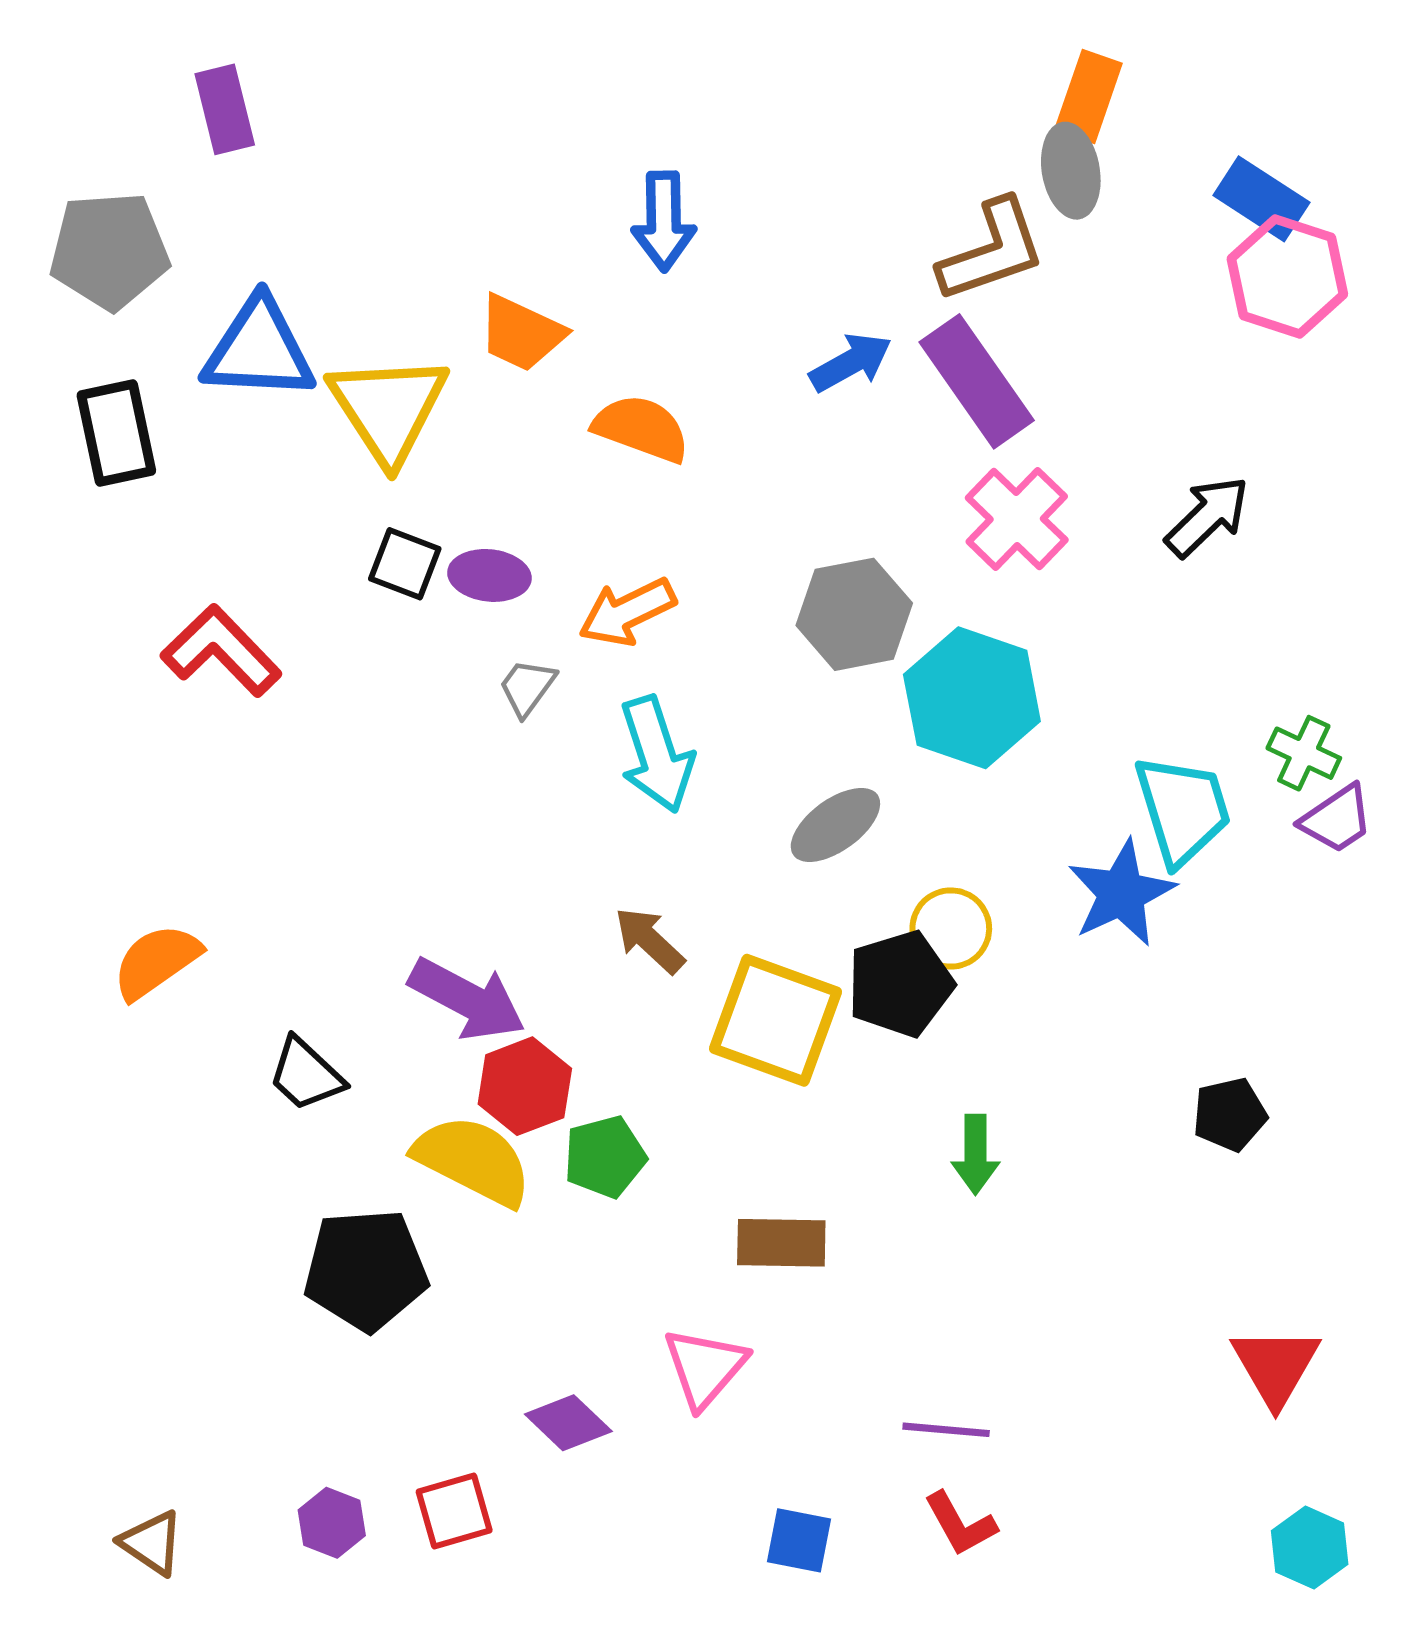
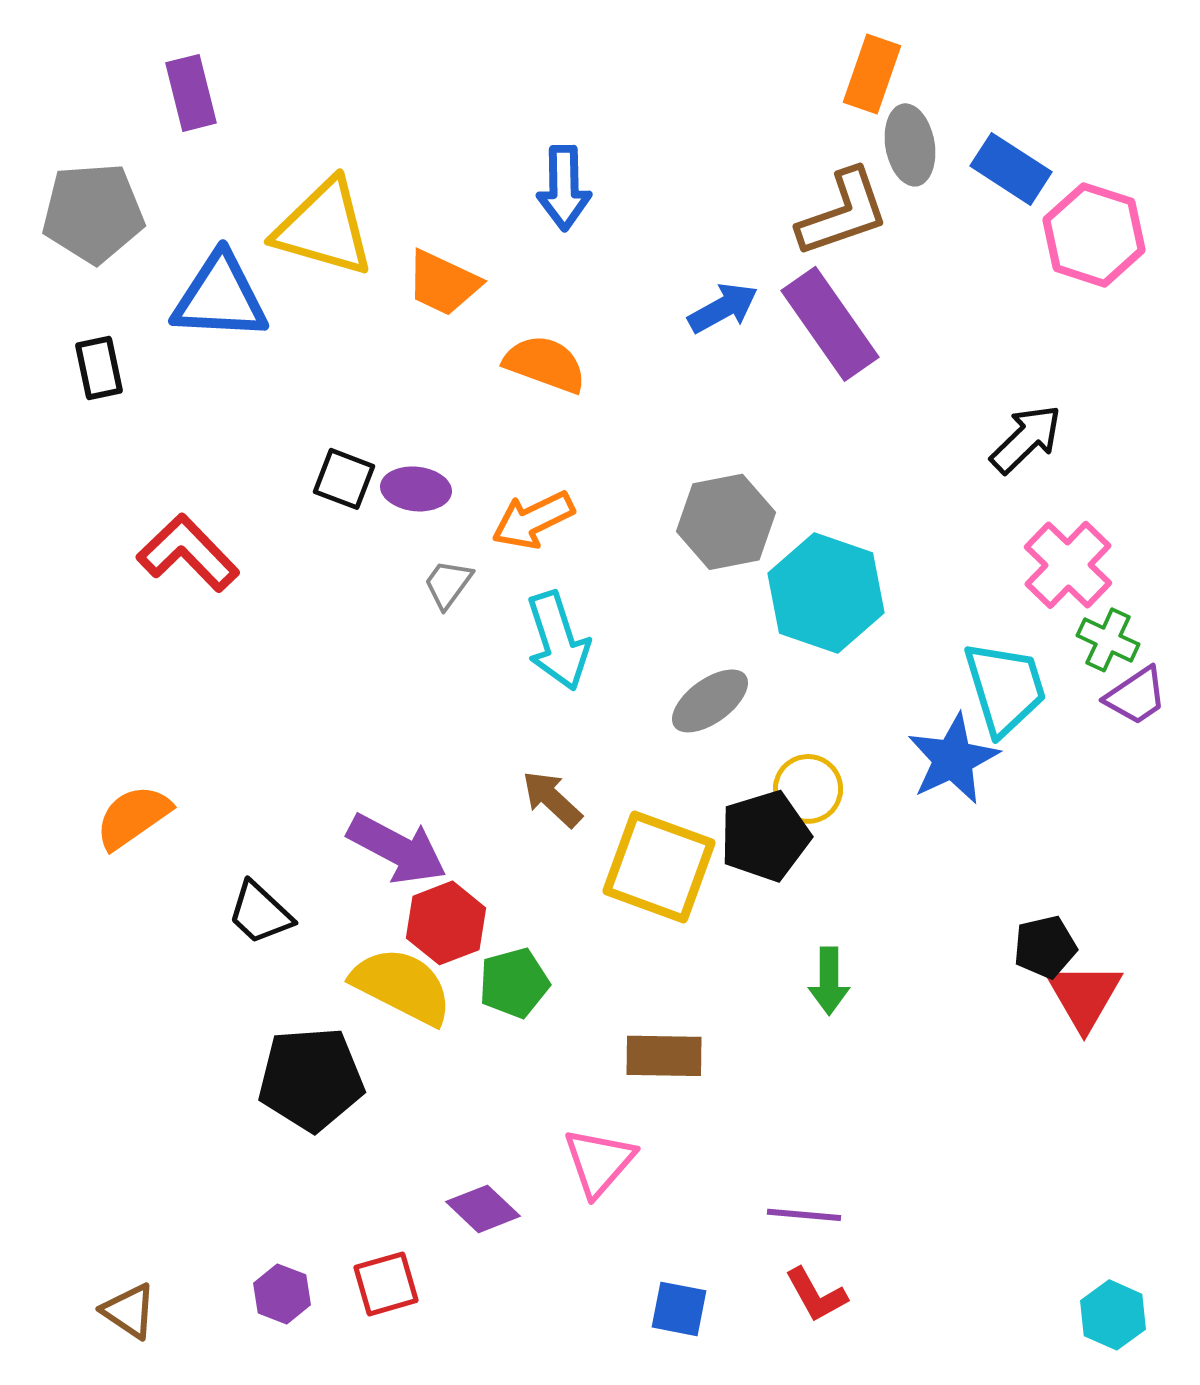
orange rectangle: (1088, 96) -> (872, 74), moved
blue rectangle: (1261, 199) -> (1011, 169), moved
yellow triangle: (388, 408) -> (324, 228), moved, turned -41
black rectangle: (116, 433) -> (99, 368), size x0.7
pink cross: (1017, 519) -> (1068, 565), moved
red triangle: (1276, 1366) -> (1084, 996), moved

